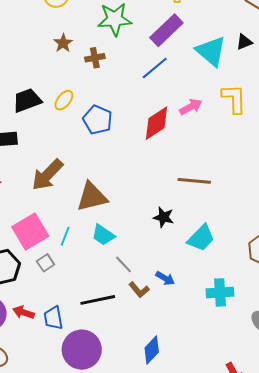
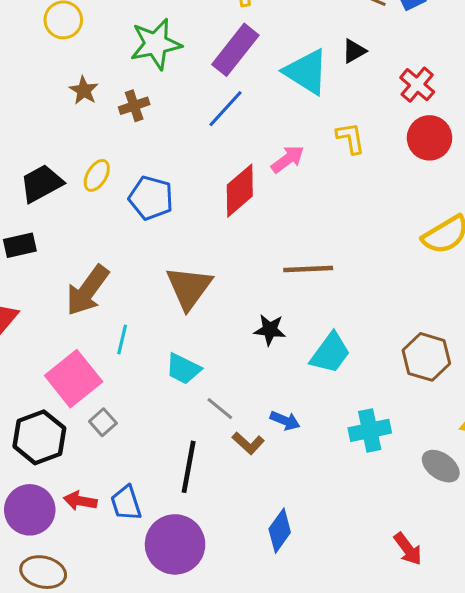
yellow L-shape: (234, 99) -> (351, 138), size x0.7
brown triangle: (92, 197) -> (189, 288), moved, turned -32
cyan line: (65, 236) -> (122, 340), moved
black line: (98, 300) -> (189, 467), turned -60

